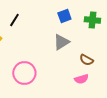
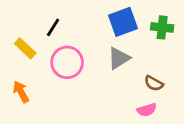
blue square: (64, 16) -> (123, 22), size x1.5
pink circle: (24, 73) -> (67, 62), moved

